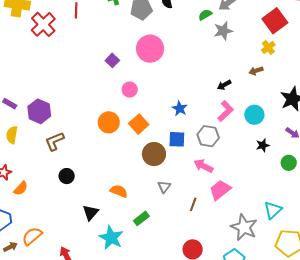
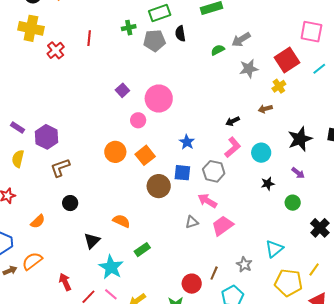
red cross: (43, 24) -> (56, 50), size x0.7
gray star: (223, 31) -> (249, 69), moved
pink circle: (150, 49) -> (159, 99), moved
gray triangle: (164, 187) -> (192, 222), moved, turned 32
orange semicircle: (21, 188) -> (38, 221), moved
brown line: (193, 204) -> (214, 273), moved
gray star: (244, 227) -> (244, 264), size x0.6

